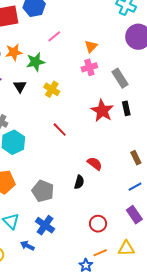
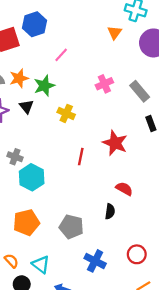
orange triangle: (91, 46) -> (115, 33), moved
black triangle: (20, 86) -> (26, 106), moved
red star: (102, 111) -> (115, 143), moved
red line: (60, 130) -> (81, 157), turned 63
blue cross: (45, 225) -> (95, 261), moved

